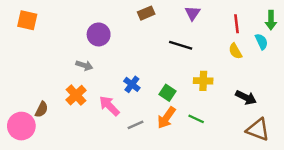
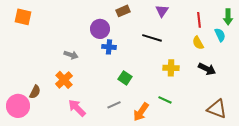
purple circle: (99, 34) -> (100, 29), moved
blue cross: (132, 84) -> (109, 47), moved, turned -32
green square: (168, 93) -> (125, 78), moved
black arrow: (246, 97) -> (207, 69), moved
pink arrow: (109, 106) -> (77, 108), moved
orange arrow: (166, 118) -> (141, 112), moved

